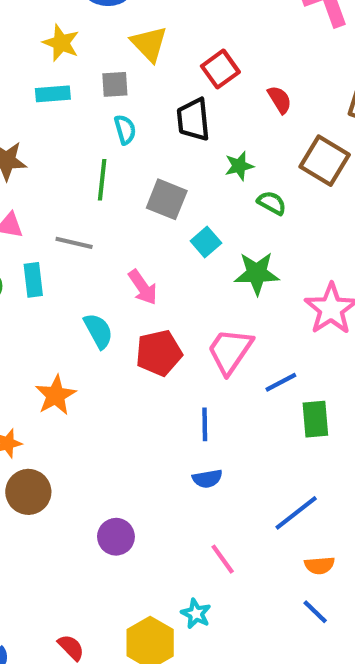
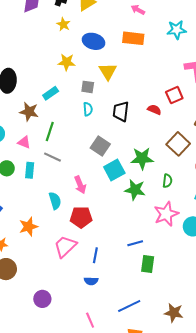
yellow star: (61, 43) -> (67, 62), turned -30
red square: (220, 69) -> (174, 95), moved
cyan rectangle: (53, 94) -> (51, 93), moved, turned -42
red semicircle: (280, 100) -> (154, 110), moved, turned -48
green star: (239, 166) -> (142, 158), moved, size x1.6
green line: (102, 180) -> (50, 131), moved
green semicircle: (272, 203) -> (167, 181), moved, turned 56
cyan square: (206, 242) -> (114, 170), size x1.5
pink trapezoid: (230, 351) -> (65, 246), moved

